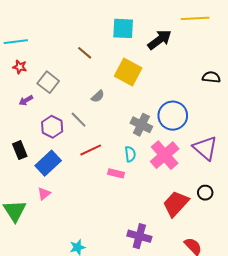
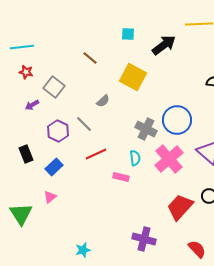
cyan square: (123, 28) -> (128, 34), size x0.6
blue rectangle: (48, 163) -> (54, 167), size x0.7

